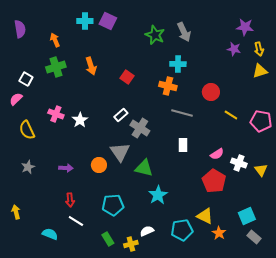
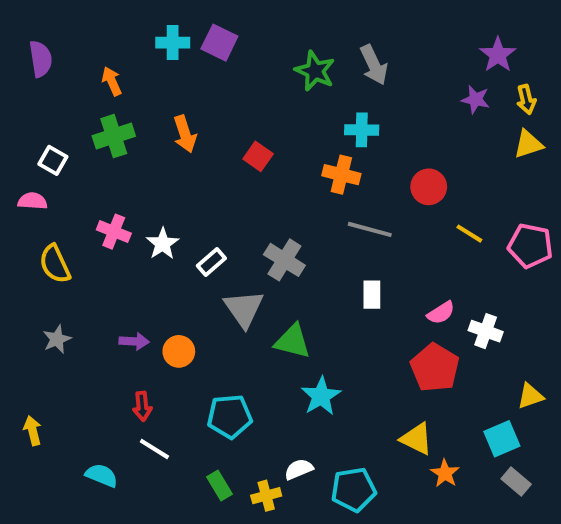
purple star: (245, 27) -> (498, 55), turned 30
pink semicircle: (16, 99) -> (33, 201), turned 48
white rectangle: (121, 115) -> (211, 262), moved
orange circle: (99, 165) -> (179, 351), moved
yellow triangle: (261, 170) -> (530, 396), moved, turned 48
cyan pentagon: (182, 230) -> (354, 490), moved

